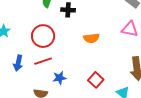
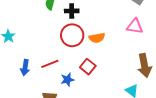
red circle: (43, 36) -> (72, 35), moved
red square: (96, 80) -> (88, 67), moved

